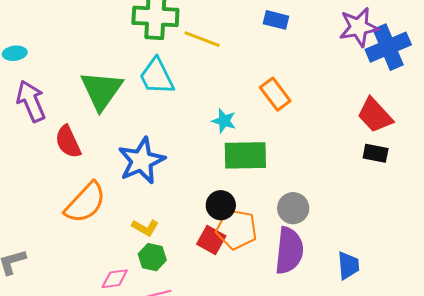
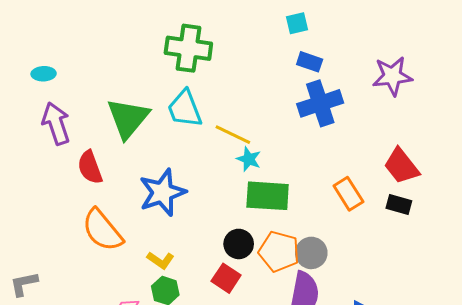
yellow line: (202, 39) -> (233, 135), moved
blue cross: (388, 47) -> (320, 103), moved
orange rectangle: (275, 94) -> (348, 194), moved
orange semicircle: (85, 203) -> (102, 230), turned 93
orange pentagon: (237, 229) -> (279, 252), moved

